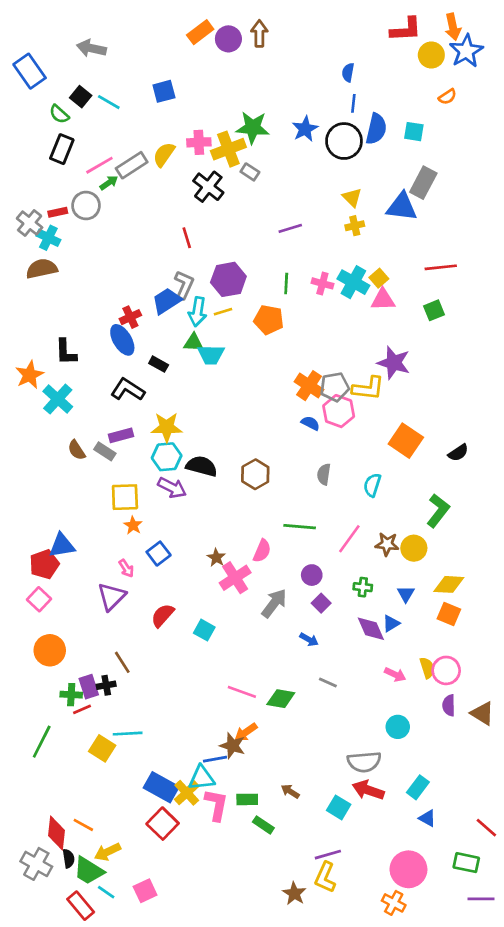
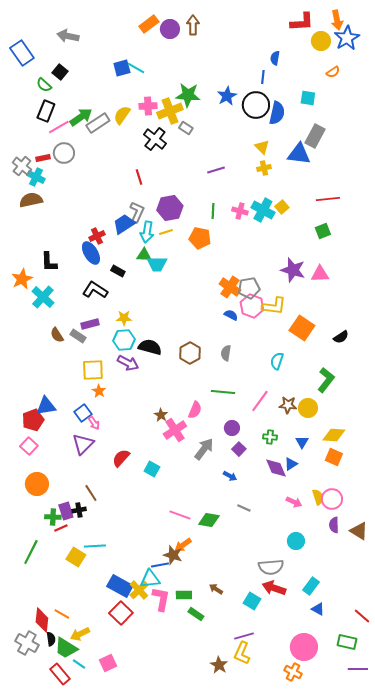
blue semicircle: (348, 72) -> (275, 58), moved
cyan line: (109, 102) -> (136, 68), moved
blue semicircle: (376, 129) -> (277, 113), moved
pink line: (99, 165) -> (59, 127), moved
green arrow: (109, 183) -> (81, 117), moved, size x1.6
pink triangle: (383, 300) -> (320, 274), moved
yellow L-shape: (368, 388) -> (274, 306), moved
yellow star: (167, 427) -> (124, 318), size x0.7
gray semicircle: (324, 474) -> (226, 353), moved
blue square: (159, 554) -> (83, 413), moved

